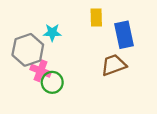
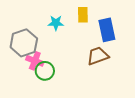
cyan star: (52, 32) -> (56, 23), moved

